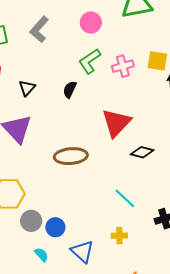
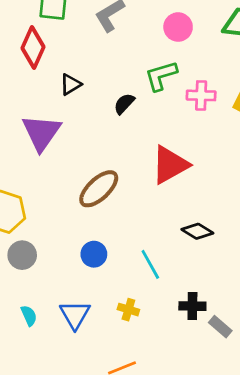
black diamond: (142, 152) -> (197, 231), moved
brown ellipse: (71, 156) -> (99, 189), turned -56
blue circle: (55, 227) -> (94, 254), moved
cyan semicircle: (41, 255) -> (29, 316), moved

